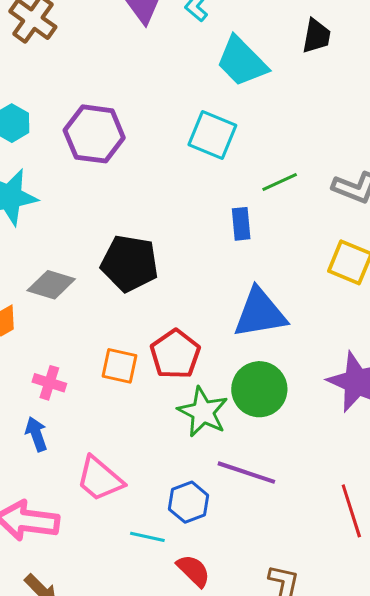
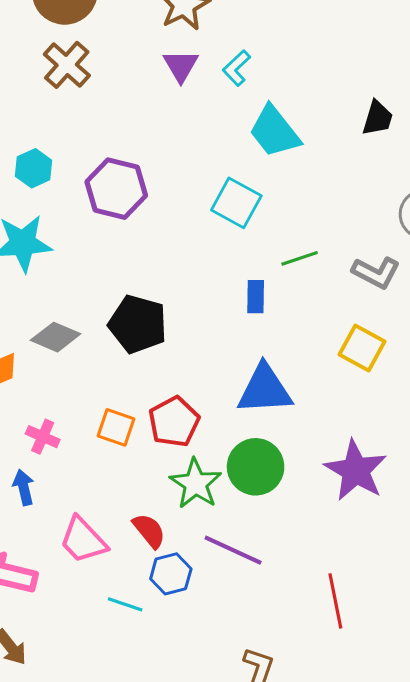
black trapezoid: (316, 36) -> (378, 118), moved
red semicircle: (193, 571) -> (149, 531), moved

